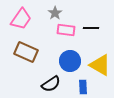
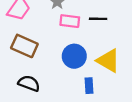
black semicircle: (51, 84) -> (29, 83), moved, turned -126

